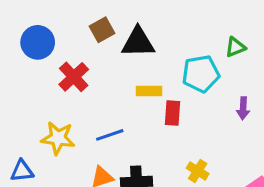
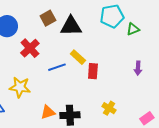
cyan pentagon: (201, 74) -> (112, 16), moved
yellow rectangle: (149, 91) -> (78, 57), turned 42
blue line: (110, 135) -> (57, 67), moved

